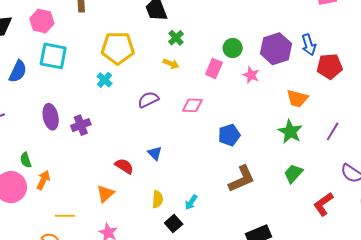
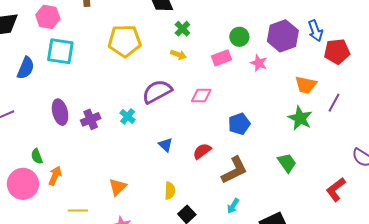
pink rectangle: (214, 68) -> (222, 58), turned 48
cyan cross: (105, 80) -> (128, 116), moved
purple semicircle: (148, 100) -> (157, 91), size x1.4
purple line: (333, 131) -> (334, 103), moved
red semicircle: (124, 166) -> (202, 151), moved, turned -66
green trapezoid: (293, 174) -> (287, 163), moved, turned 105
brown L-shape: (242, 179) -> (234, 170), moved
cyan arrow: (191, 202) -> (233, 206), moved

